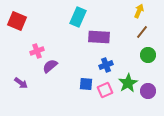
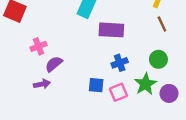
brown line: (142, 32) -> (162, 24), turned -64
green circle: (148, 55) -> (158, 59), moved
purple arrow: (21, 83) -> (42, 84), moved, turned -48

